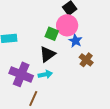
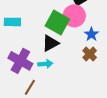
green square: (52, 34) -> (57, 23), size x1.6
blue star: (75, 41) -> (91, 34), moved

